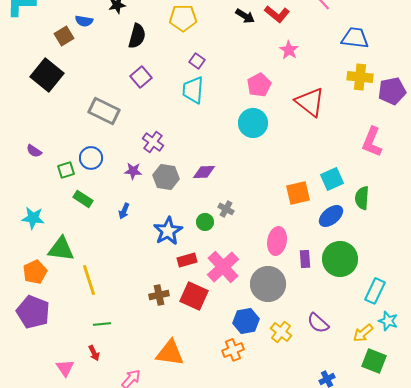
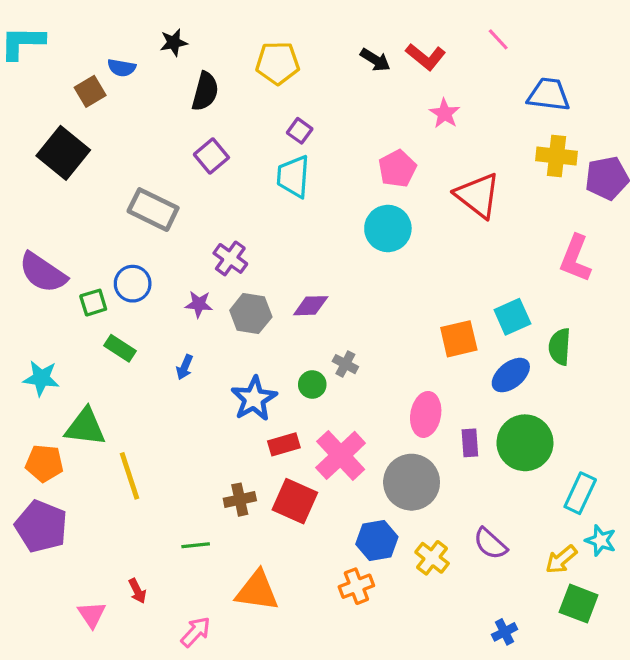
purple semicircle: (34, 151) -> (43, 273), size x2.0
orange pentagon: (35, 272) -> (44, 463), turned 30
green line: (102, 324) -> (196, 545), moved

